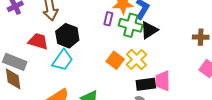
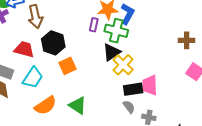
black triangle: (149, 30) -> (112, 52), moved
cyan trapezoid: (63, 60) -> (33, 78), moved
orange square: (115, 60) -> (68, 66), moved, turned 30

